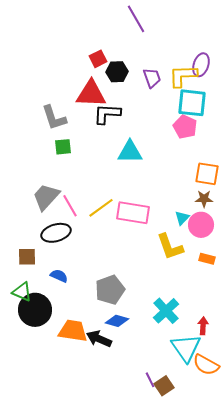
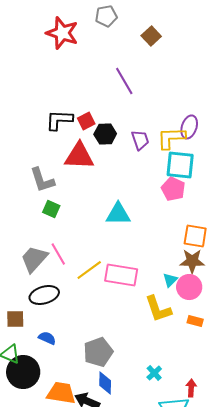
black L-shape: (107, 114) -> (59, 120), moved
green square: (63, 147) -> (51, 209), turned 30
brown star: (204, 199) -> (192, 261), size x1.4
pink line: (70, 206) -> (58, 254), moved
cyan cross: (166, 311) -> (154, 373), size x0.6
blue diamond: (117, 321) -> (105, 383), turned 75

